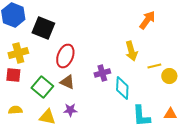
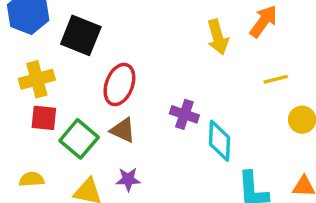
yellow arrow: (131, 51) -> (218, 37), moved
yellow line: (154, 66) -> (276, 79), moved
purple cross: (102, 73) -> (184, 114), turned 35
red square: (13, 75) -> (44, 118), moved

